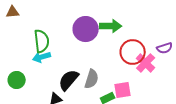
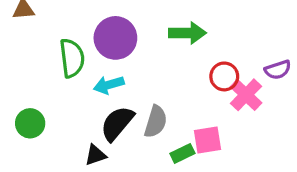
purple circle: (86, 29) -> (115, 38), moved
red circle: (133, 52) -> (224, 76), size x0.7
cyan arrow: (42, 57) -> (109, 85), moved

